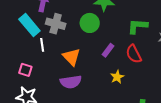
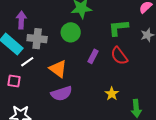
white line: (42, 45) -> (27, 62), turned 72
pink square: (25, 70) -> (14, 81), moved
yellow star: (117, 77) -> (112, 94), moved

